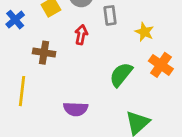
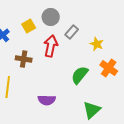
gray rectangle: (110, 15) -> (72, 32), turned 48
red arrow: (81, 35) -> (51, 46), size x1.5

